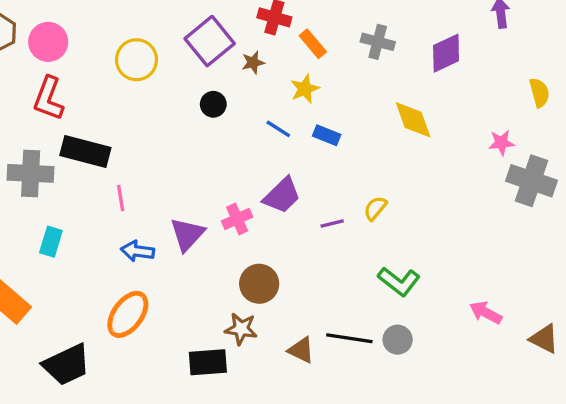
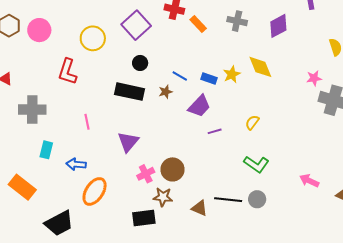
brown star: (253, 62) -> (166, 92), moved
yellow star: (305, 89) -> (232, 74), moved
red L-shape: (49, 98) -> (67, 72), moved
black rectangle: (85, 152) -> (130, 92), moved
purple trapezoid: (282, 195) -> (199, 106), moved
yellow semicircle: (375, 208) -> (252, 122), moved
pink cross: (237, 219) -> (146, 174), moved
blue arrow: (138, 251) -> (76, 164), moved

